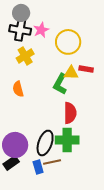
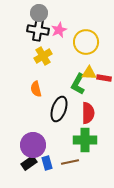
red rectangle: (86, 69) -> (104, 78), moved
black ellipse: (45, 143) -> (59, 109), moved
blue rectangle: (38, 167) -> (47, 163), moved

